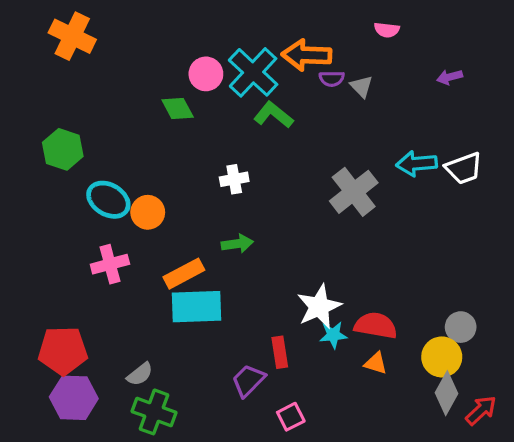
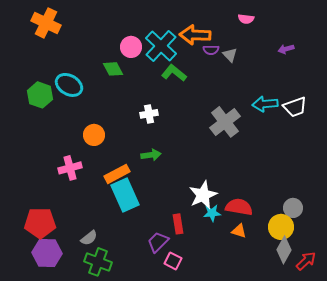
cyan ellipse: (108, 200) -> (69, 85), moved
cyan rectangle: (196, 307) -> (125, 195), turned 68
pink square: (291, 417) -> (173, 261), moved, turned -36

